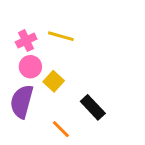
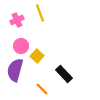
yellow line: (61, 36) -> (40, 13), moved, turned 54
pink cross: (26, 41) -> (17, 20), moved

